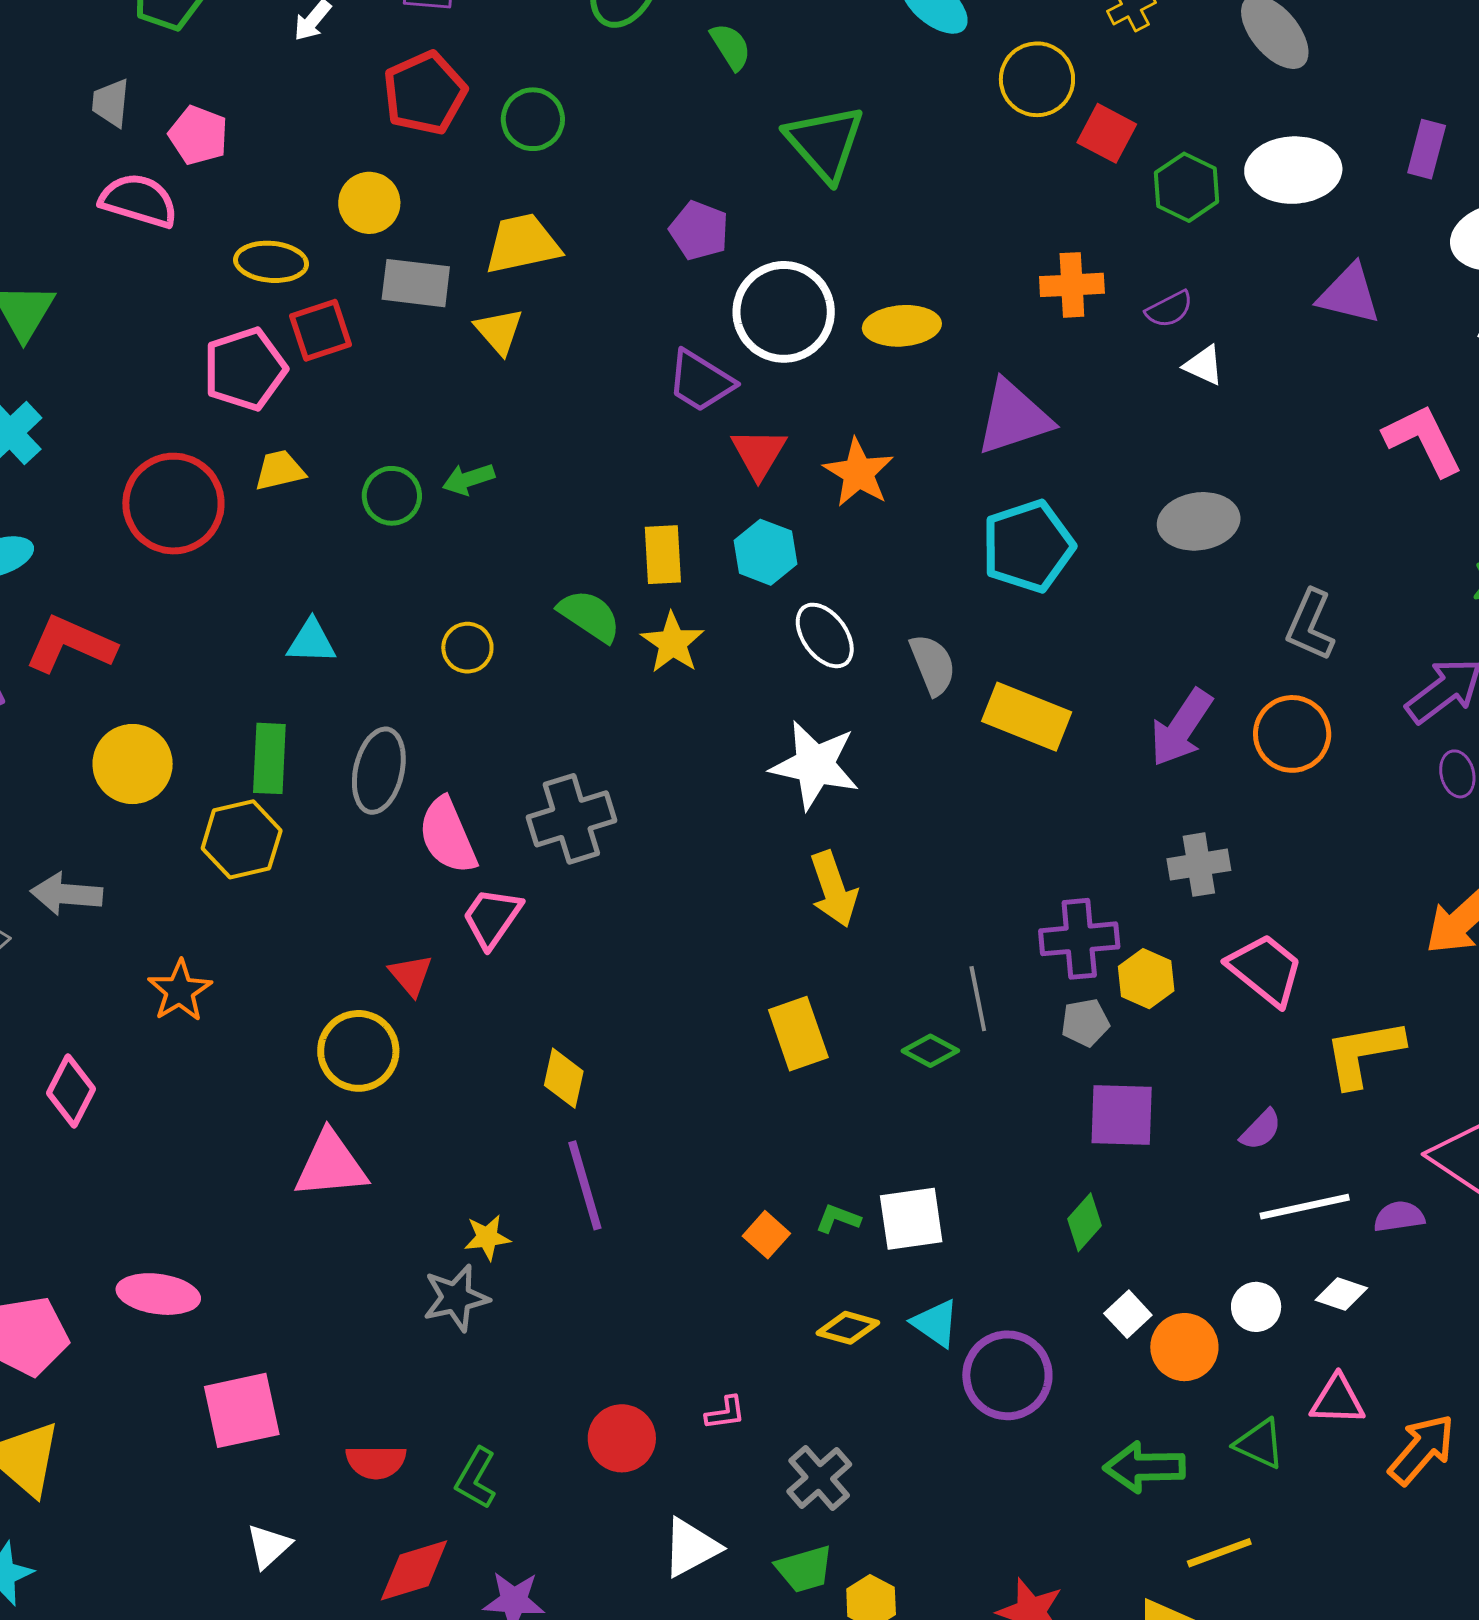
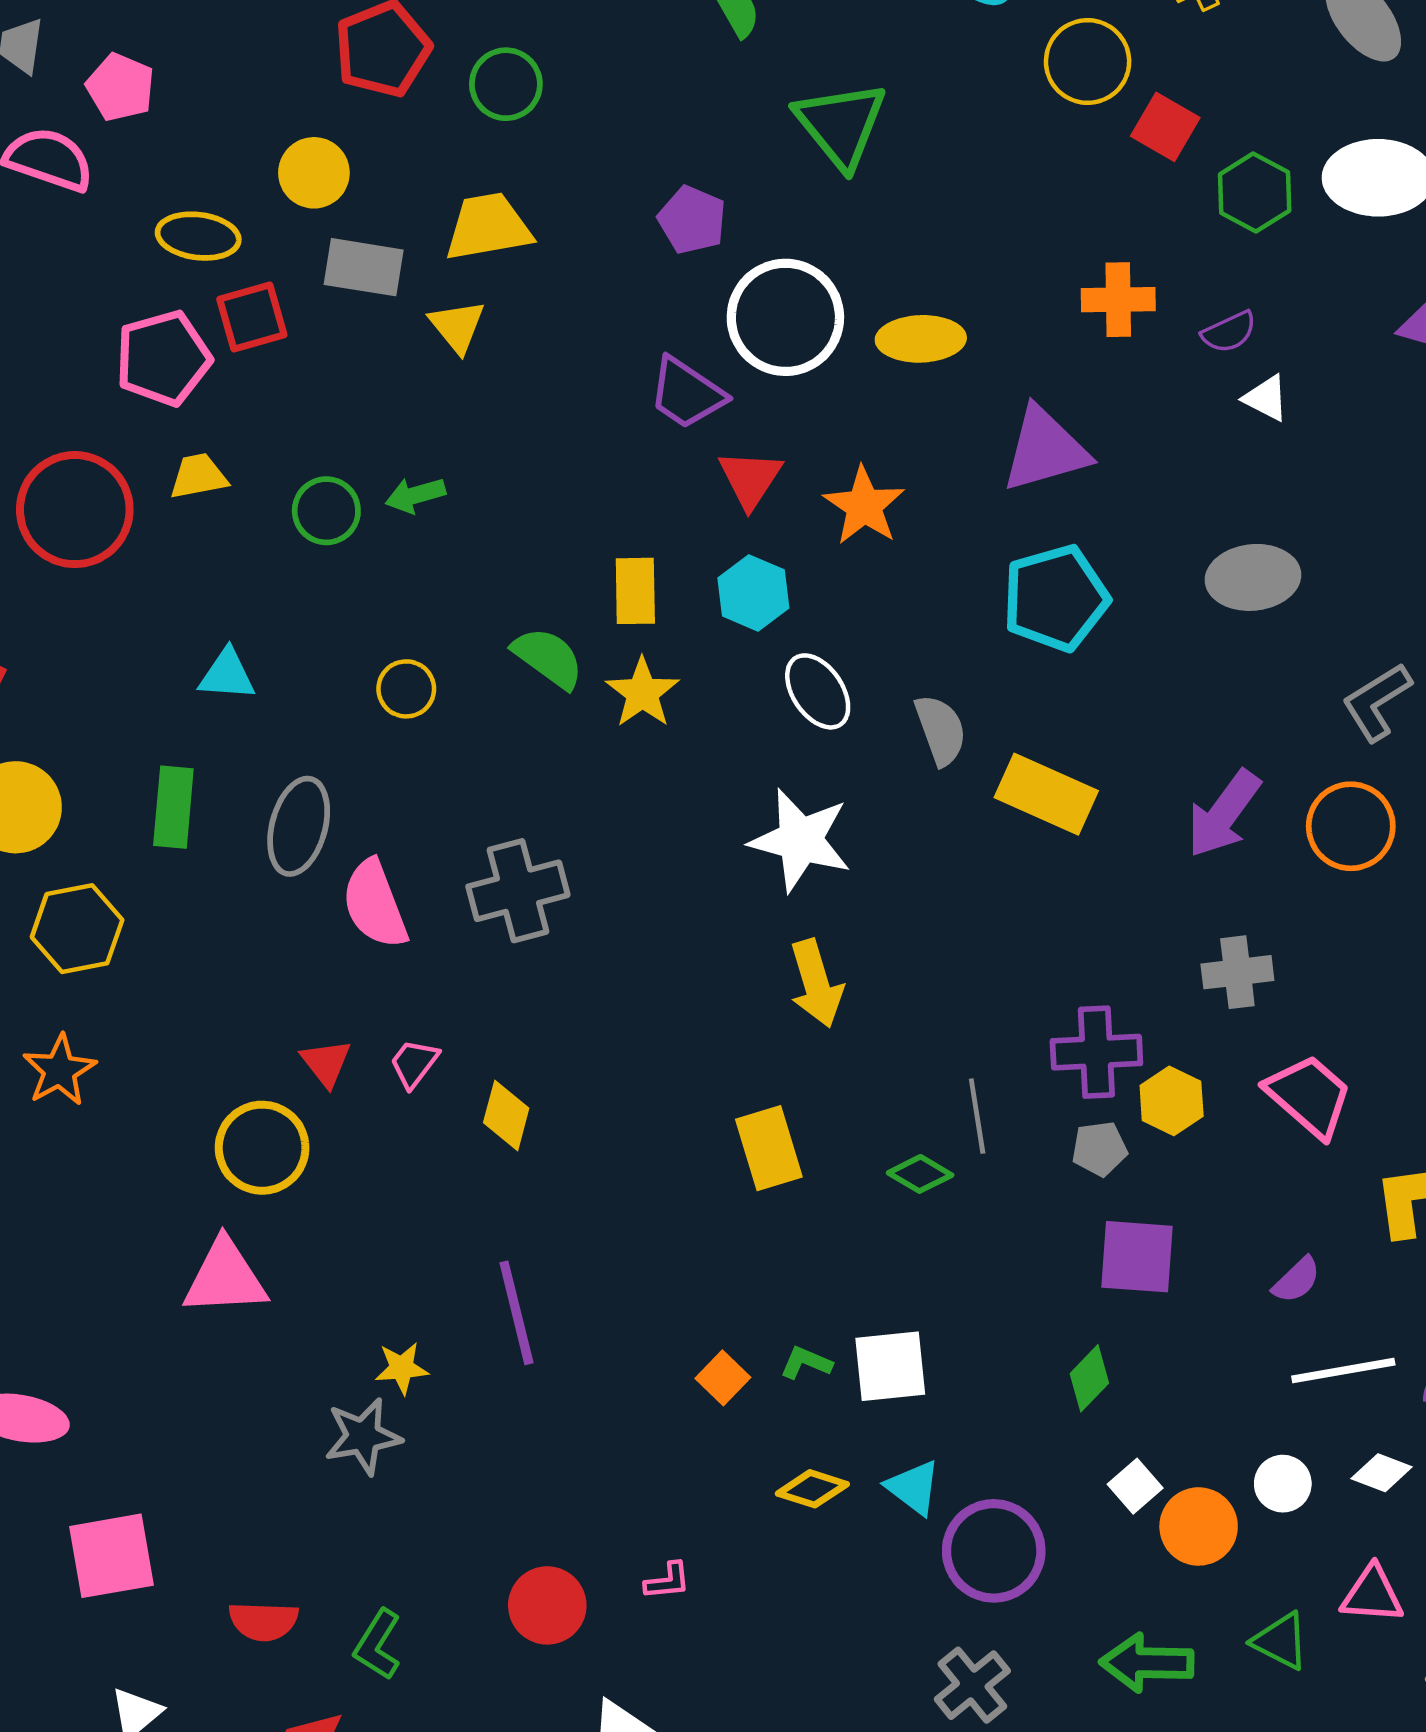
gray L-shape: (1310, 625) -> (1377, 702), turned 32
yellow hexagon: (242, 839) -> (77, 929), moved
pink trapezoid: (492, 918) -> (414, 1063), moved, size x0.7
yellow diamond: (564, 1078) -> (506, 1115), moved
gray cross: (819, 1478) -> (972, 1685), moved

